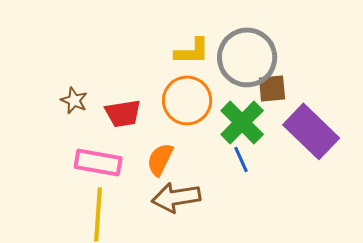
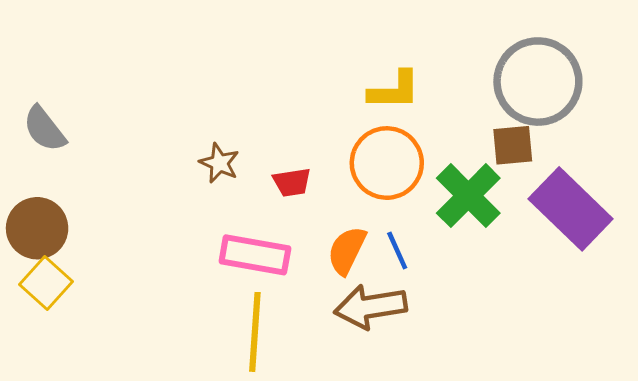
gray circle: (247, 57) -> (538, 82), moved
red trapezoid: (123, 113) -> (292, 182), size x0.7
blue line: (241, 159) -> (397, 250), moved

